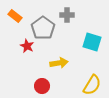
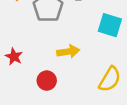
red star: (27, 46) -> (14, 57), moved

